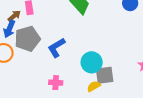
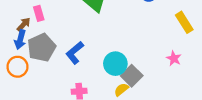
gray square: (105, 75) -> (132, 76), turned -30

